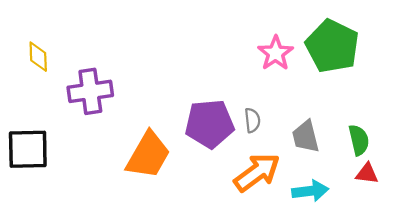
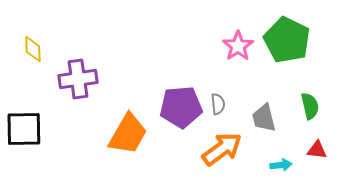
green semicircle: (359, 140) -> (310, 106), moved
cyan arrow: (310, 191) -> (281, 165), moved, size x0.7

